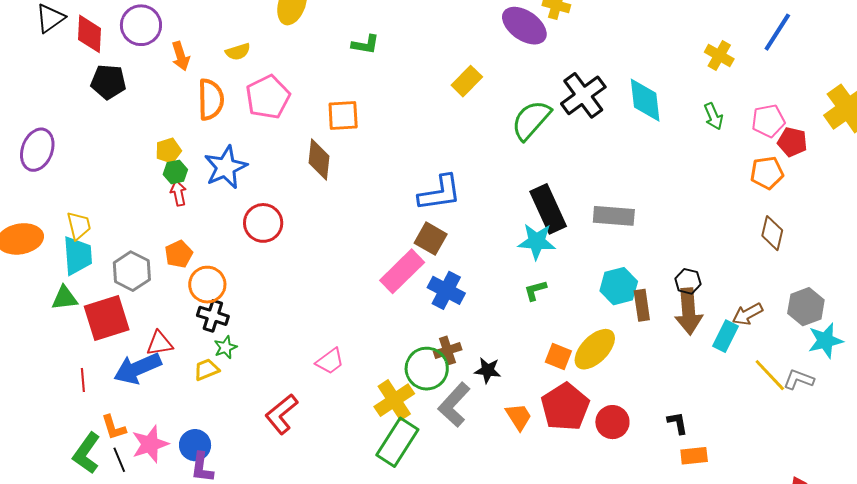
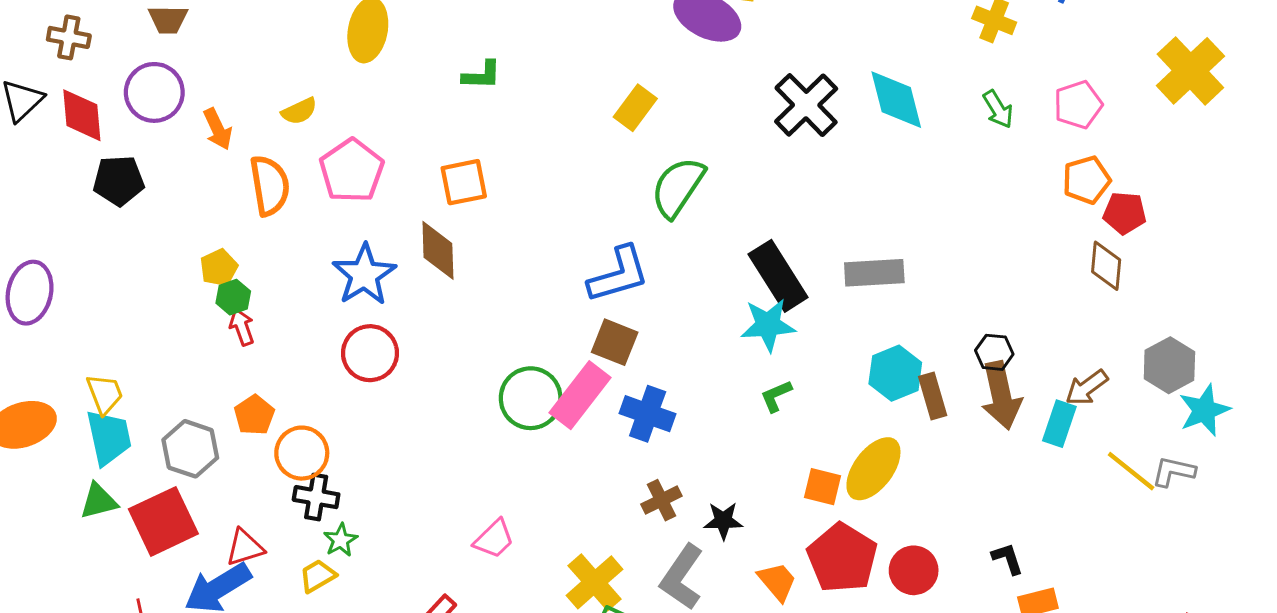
green semicircle: (531, 120) -> (678, 187), moved
red pentagon: (792, 142) -> (1125, 213), moved
blue star: (226, 167) -> (364, 275), moved
green circle: (427, 369) -> (531, 398), moved

